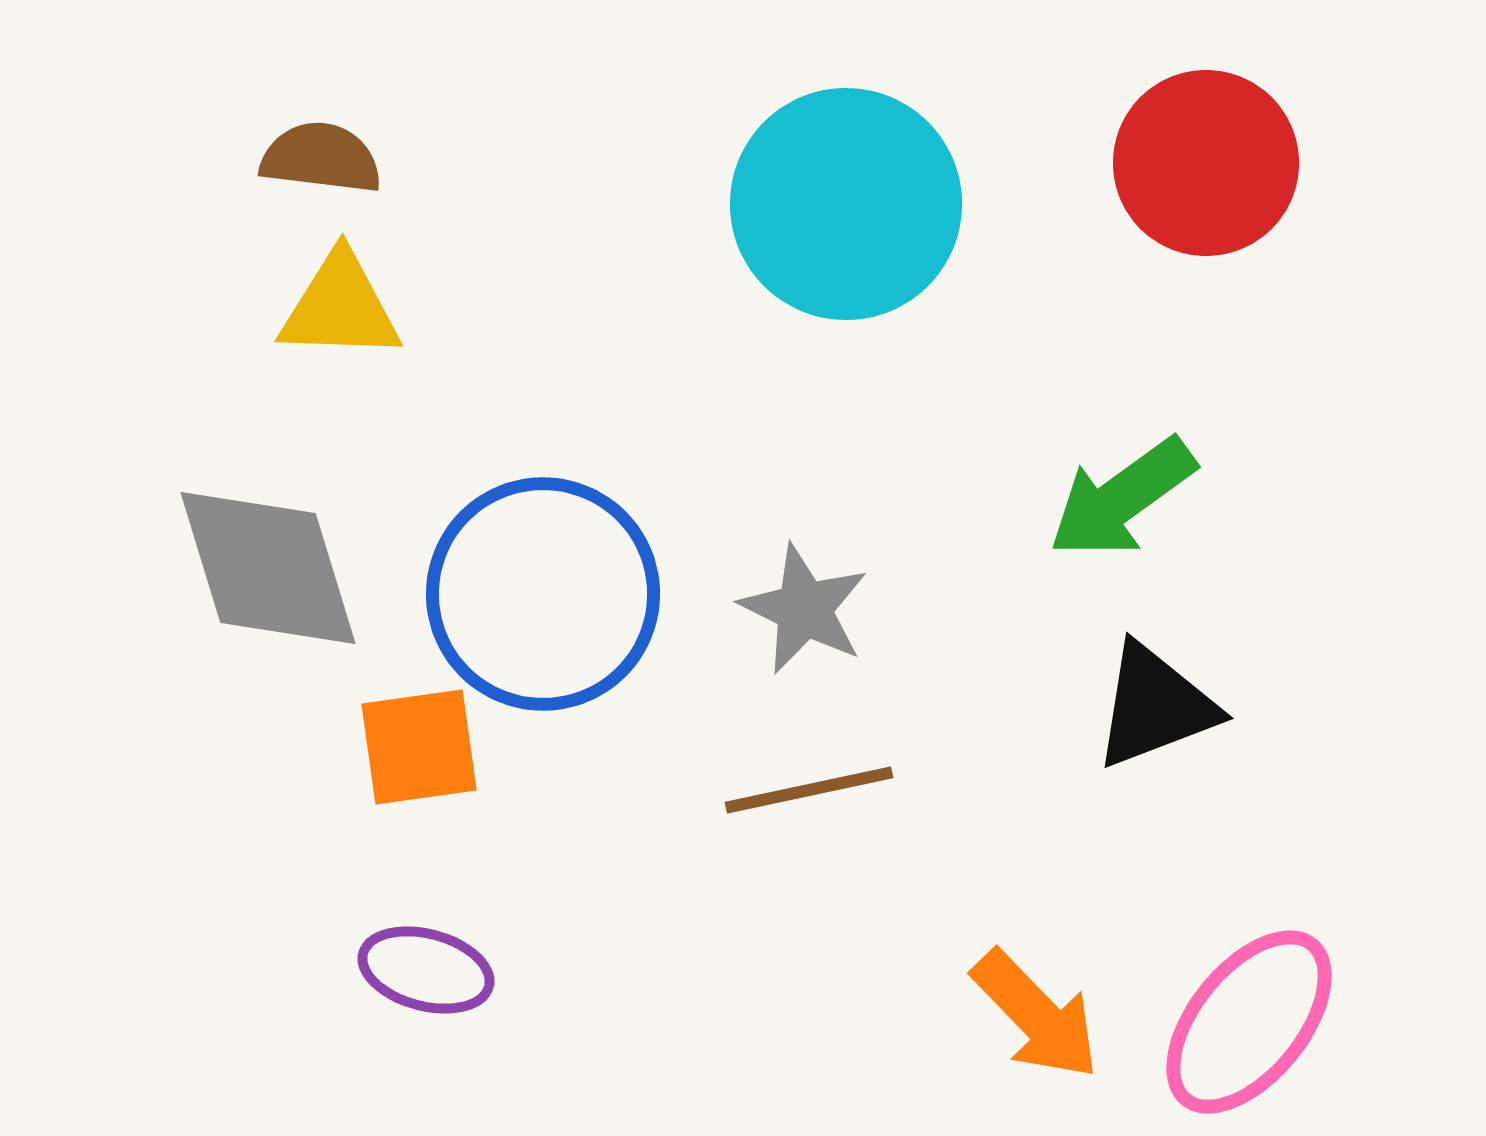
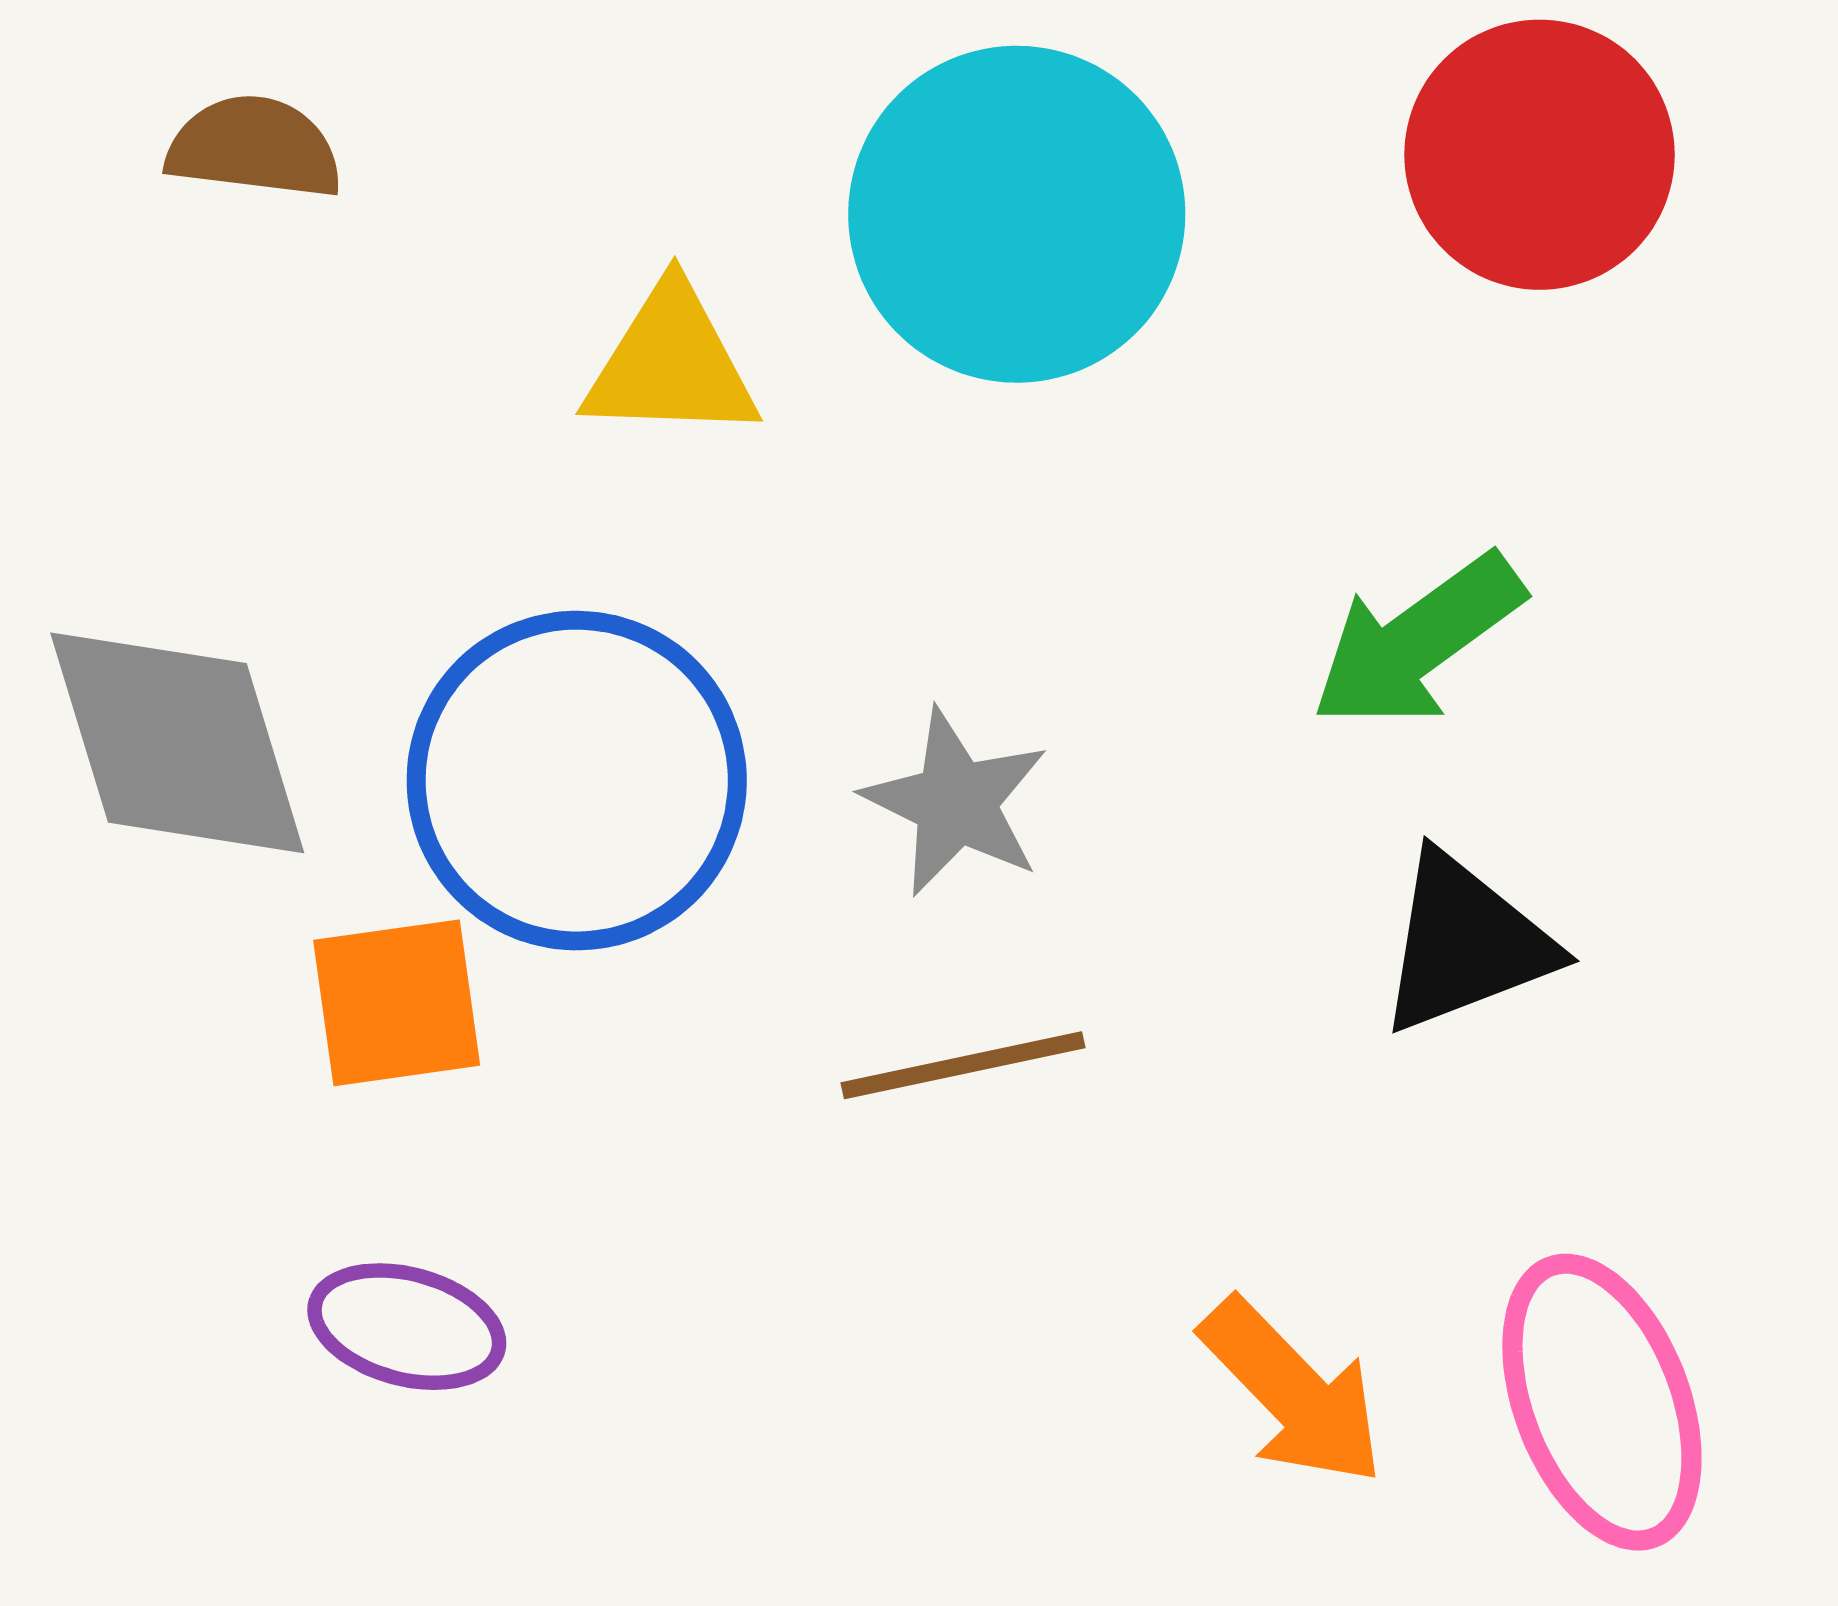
yellow triangle: (340, 307) -> (671, 364), moved
pink ellipse: (1249, 1022) -> (1602, 1402), turned -60

